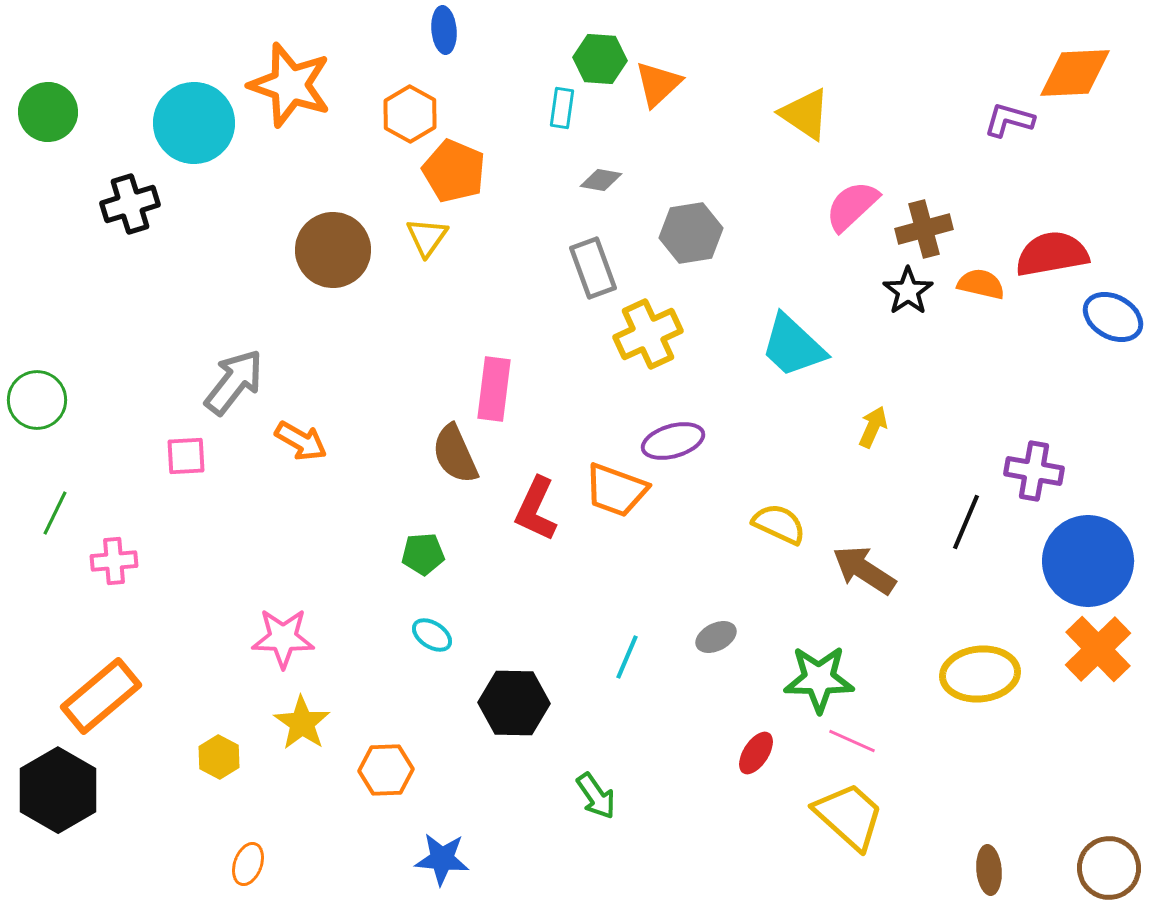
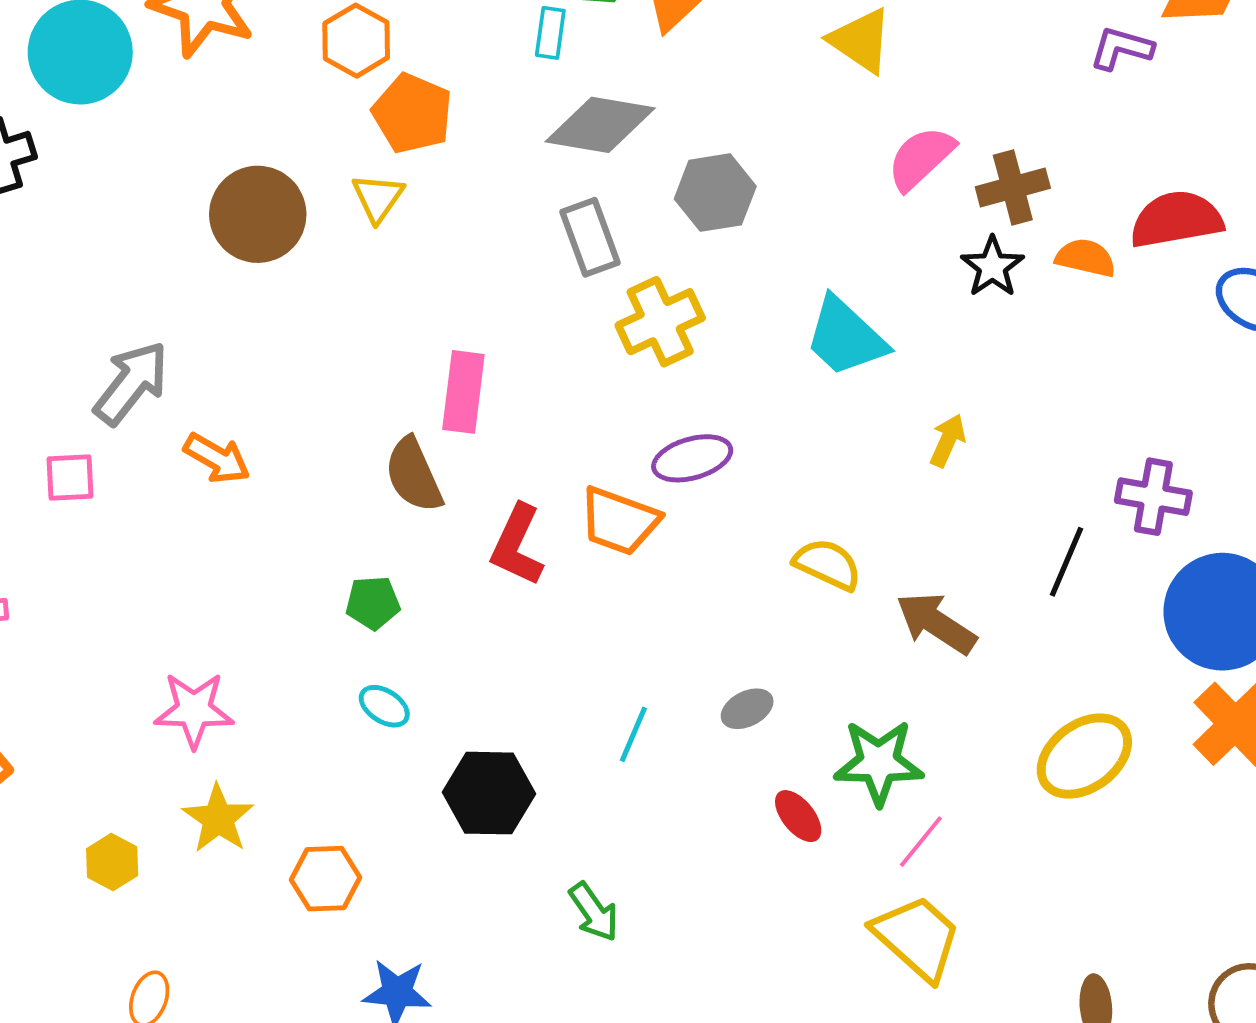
gray diamond: (601, 180) -> (600, 125), size x2.0
yellow ellipse: (980, 674) -> (1084, 756), turned -30
pink line: (852, 741) -> (921, 842), turned -75
red ellipse: (756, 753) -> (798, 816), moved, turned -72

